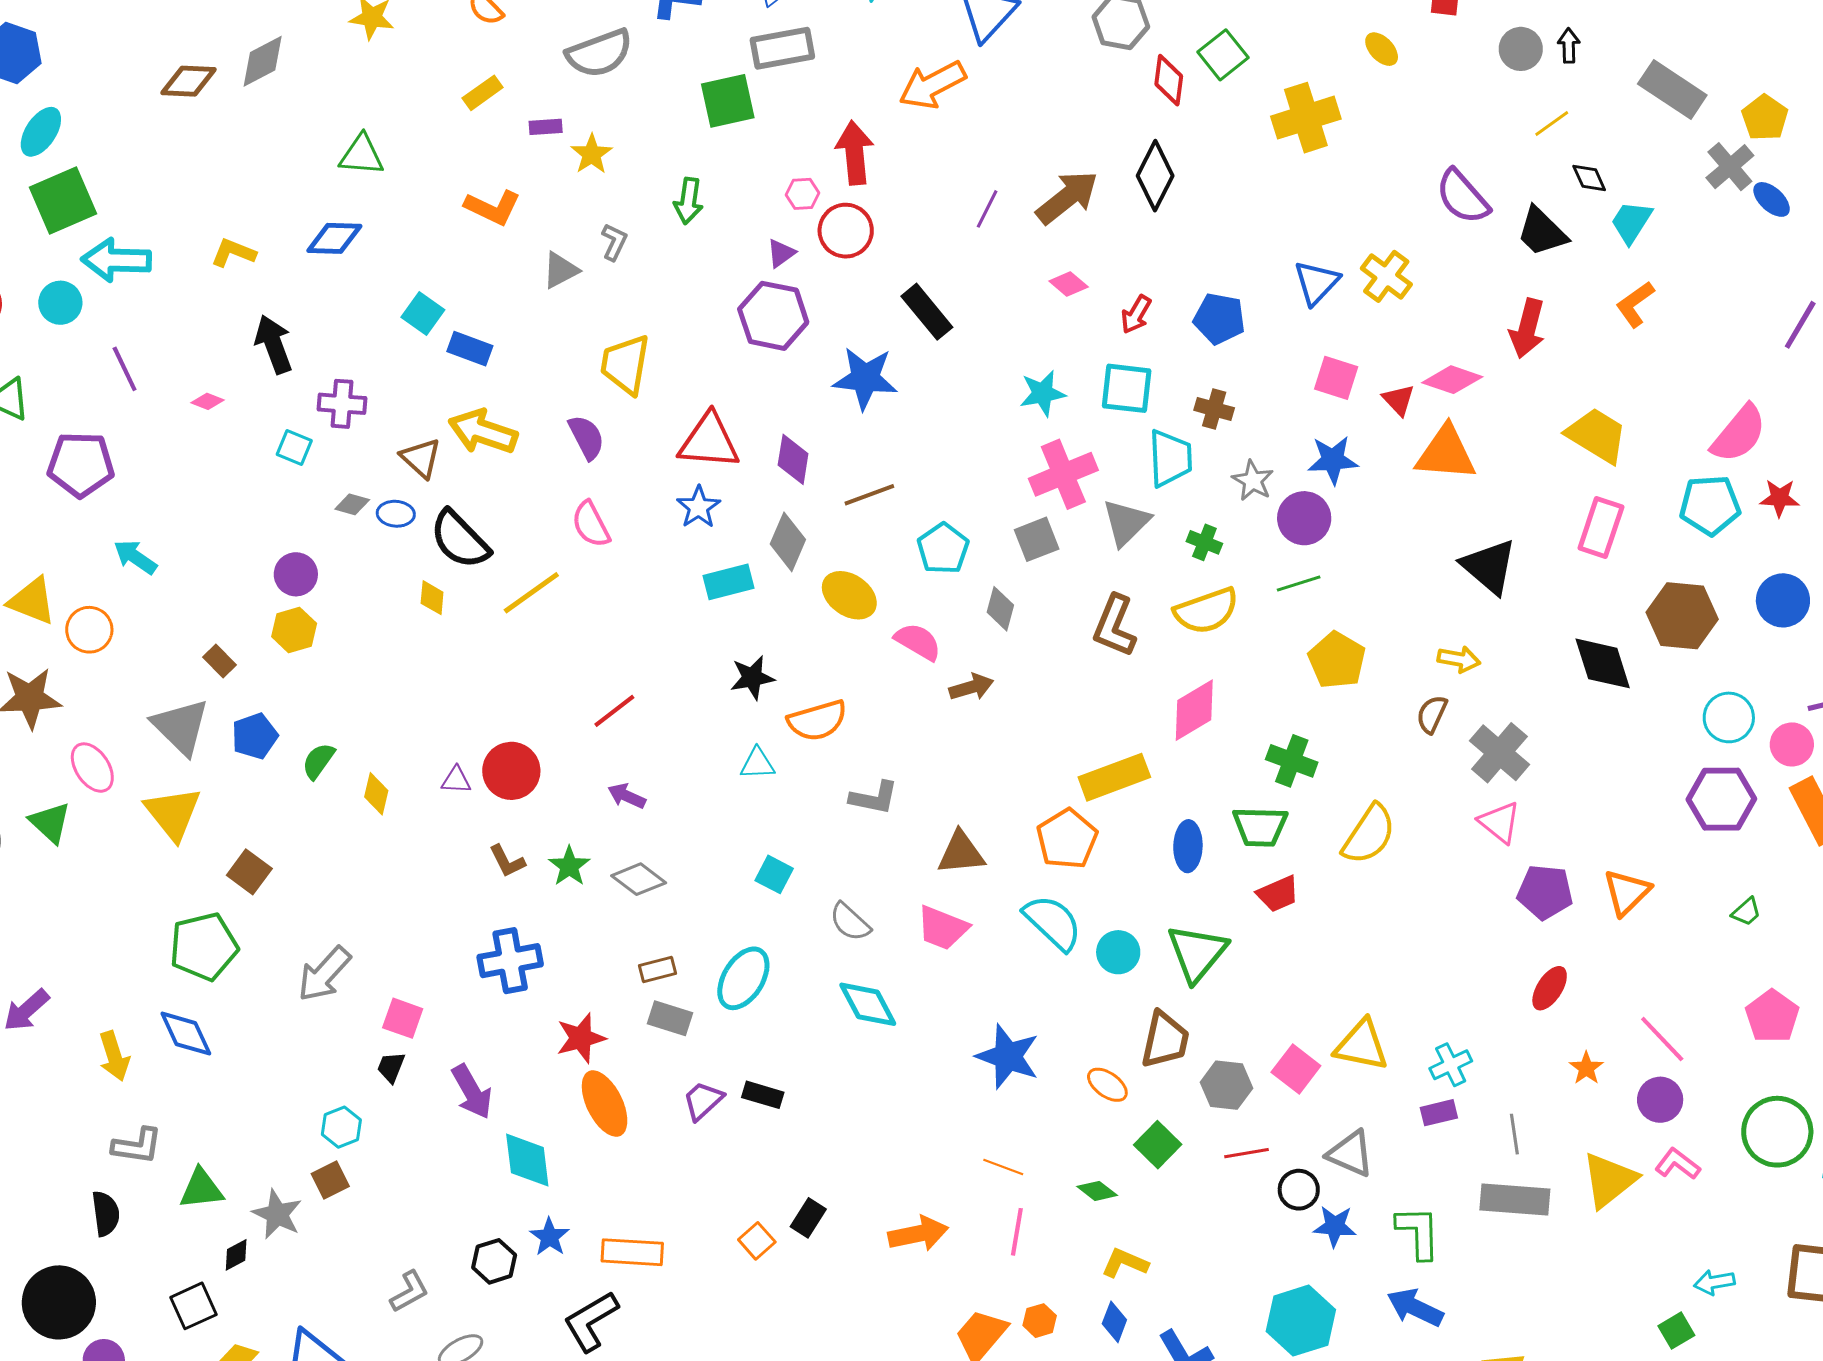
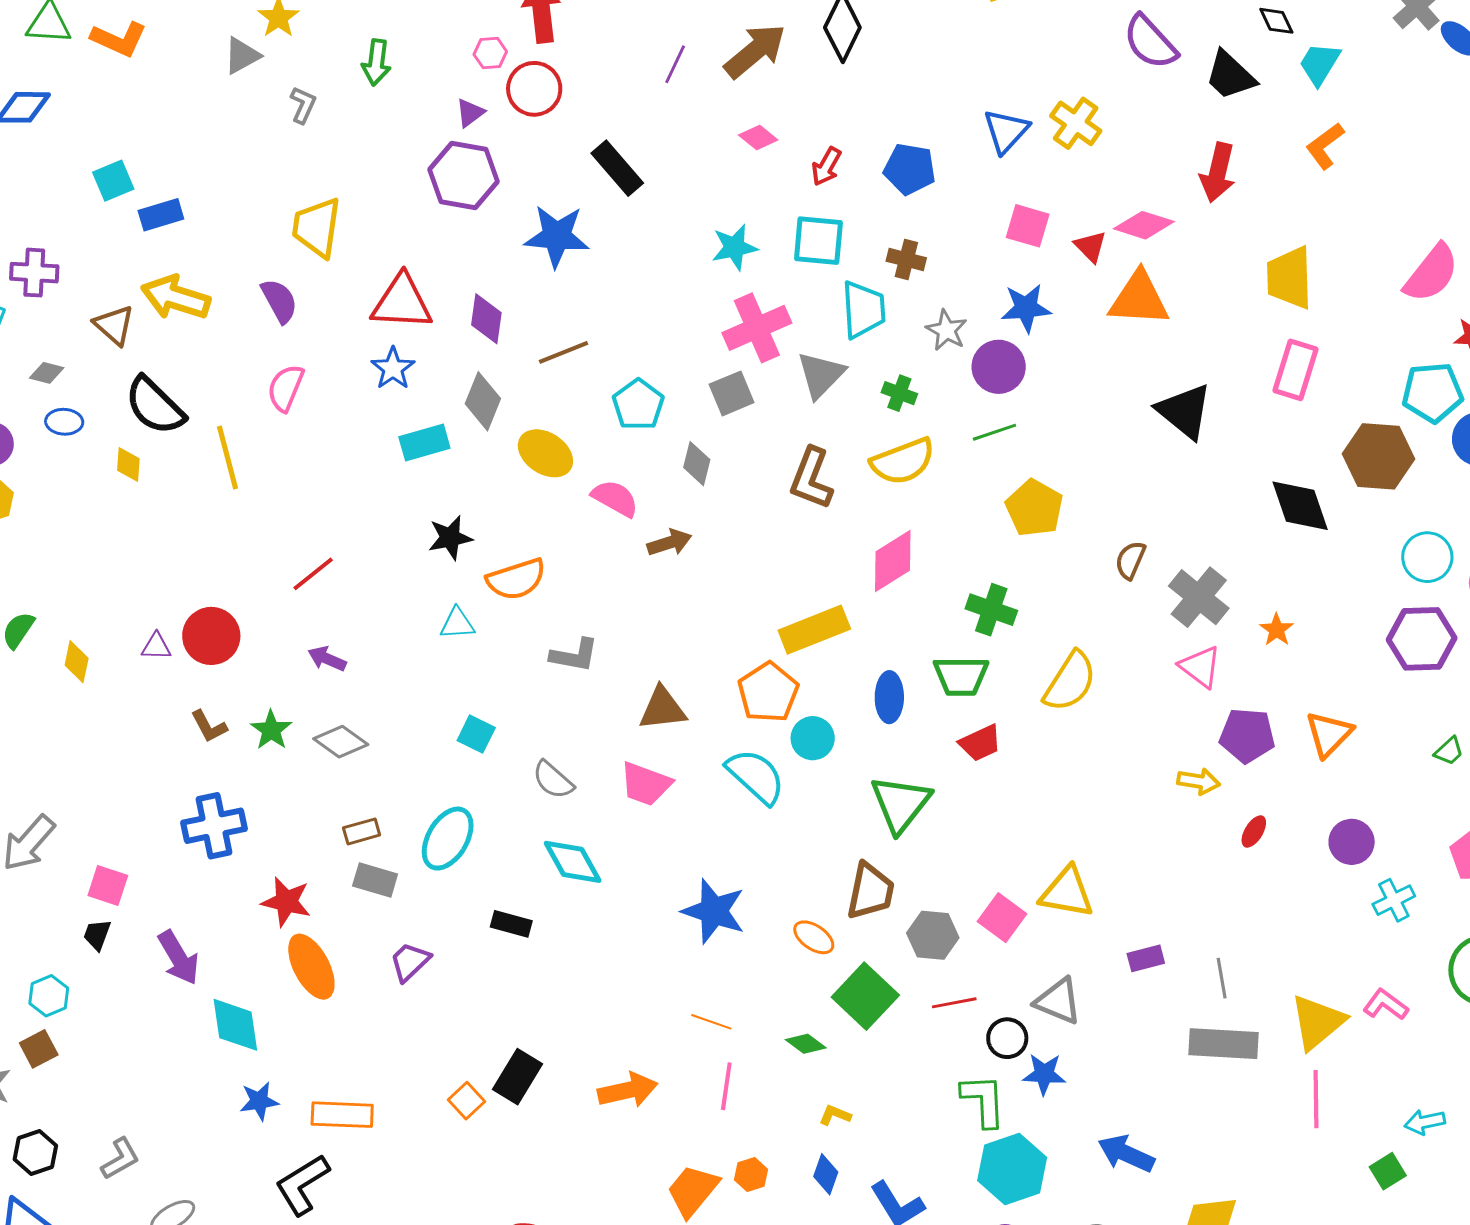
orange L-shape: (493, 207) -> (119, 39), moved
gray triangle: (560, 270) -> (242, 56), moved
cyan square: (423, 313) -> (113, 181), turned 33
blue rectangle: (470, 349) -> (161, 215), turned -36
yellow trapezoid: (1597, 435) -> (1289, 278), turned -122
cyan pentagon: (1710, 505) -> (1432, 392), moved
blue ellipse: (396, 514) -> (64, 422), moved
pink semicircle: (591, 524) -> (286, 388), turned 51
yellow line: (531, 593) -> (227, 457), turned -68
yellow arrow: (1459, 659) -> (1199, 781), moved
cyan circle: (1118, 952) -> (813, 738), moved
red ellipse: (1550, 988) -> (1254, 832), size x0.7
red star: (581, 1038) -> (286, 902), turned 30
pink line: (1662, 1039) -> (1316, 1099), moved, turned 44
cyan cross: (1451, 1065) -> (1394, 900), moved
orange star: (1586, 1068) -> (1277, 630), moved
black rectangle: (763, 1095) -> (511, 924), moved
purple circle: (1660, 1100) -> (1352, 842), moved
green square: (1158, 1145) -> (865, 996), size x1.4
black rectangle: (808, 1218) -> (517, 1077), size x1.4
green L-shape: (1418, 1232) -> (983, 1101), moved
blue star: (549, 1237) -> (259, 1101), turned 30
black hexagon: (494, 1261) -> (35, 1153), moved
yellow L-shape: (1125, 1263) -> (835, 1115), size x0.7

